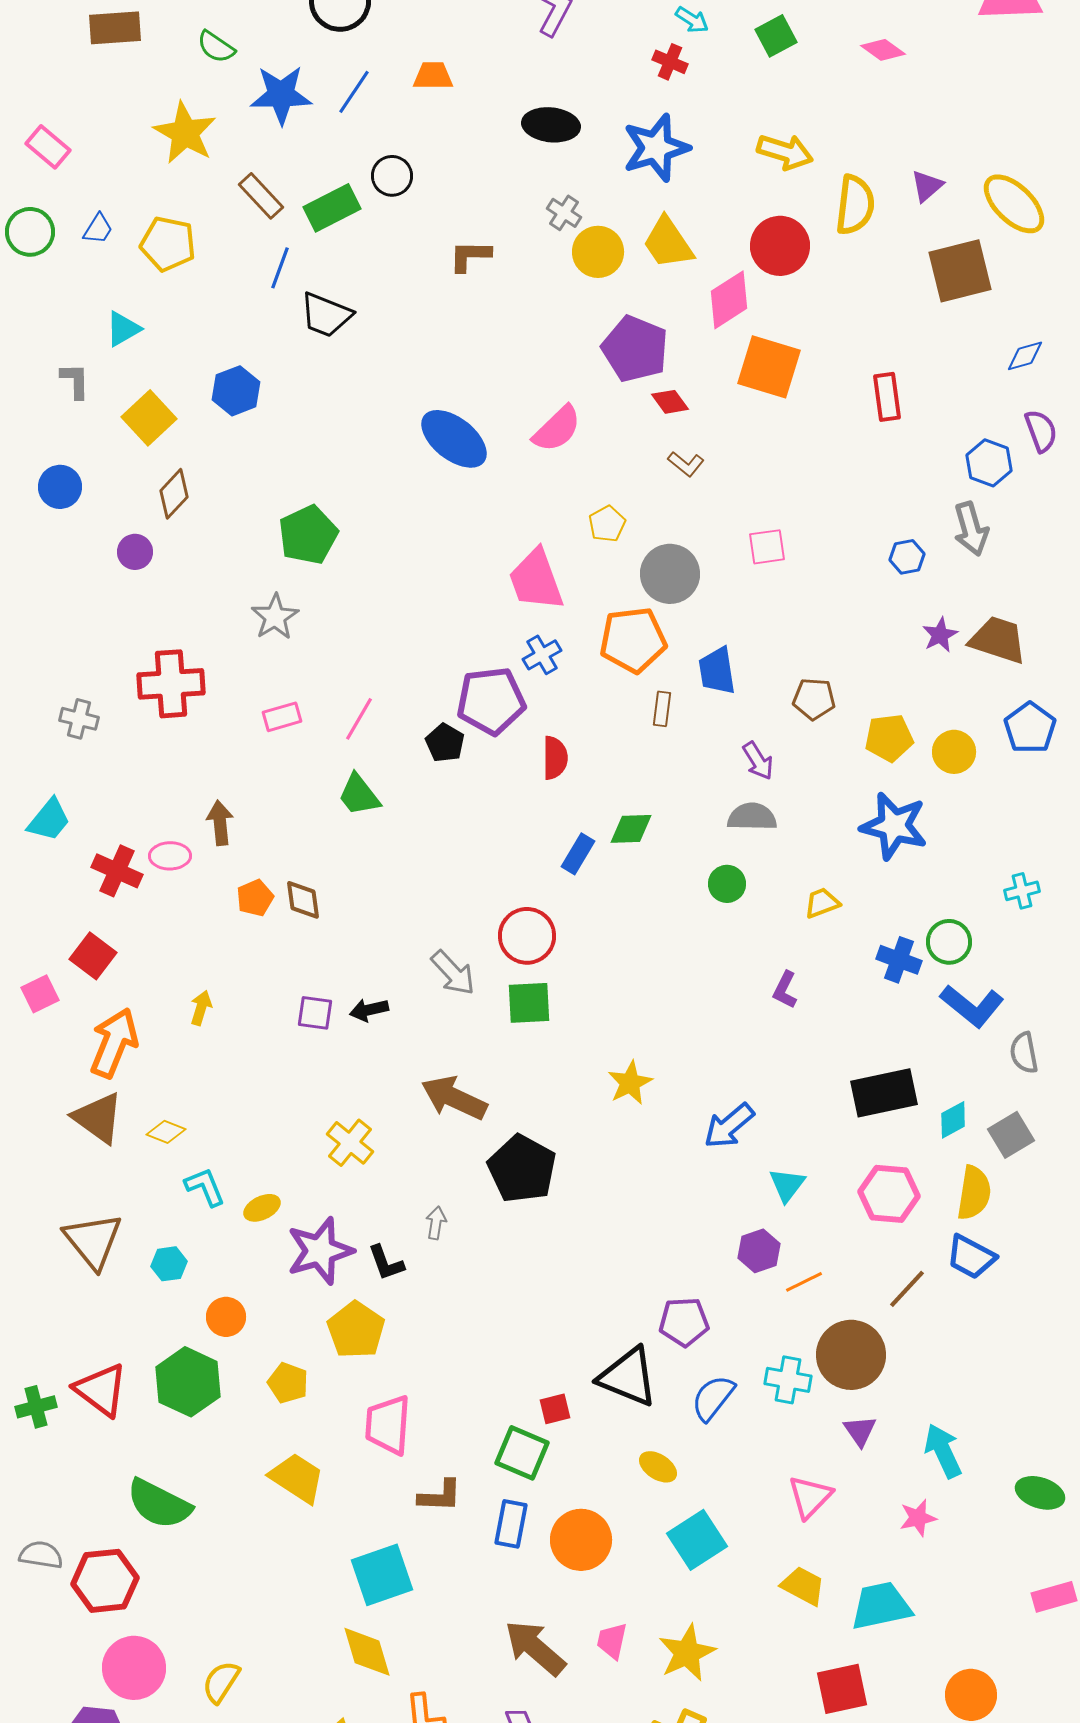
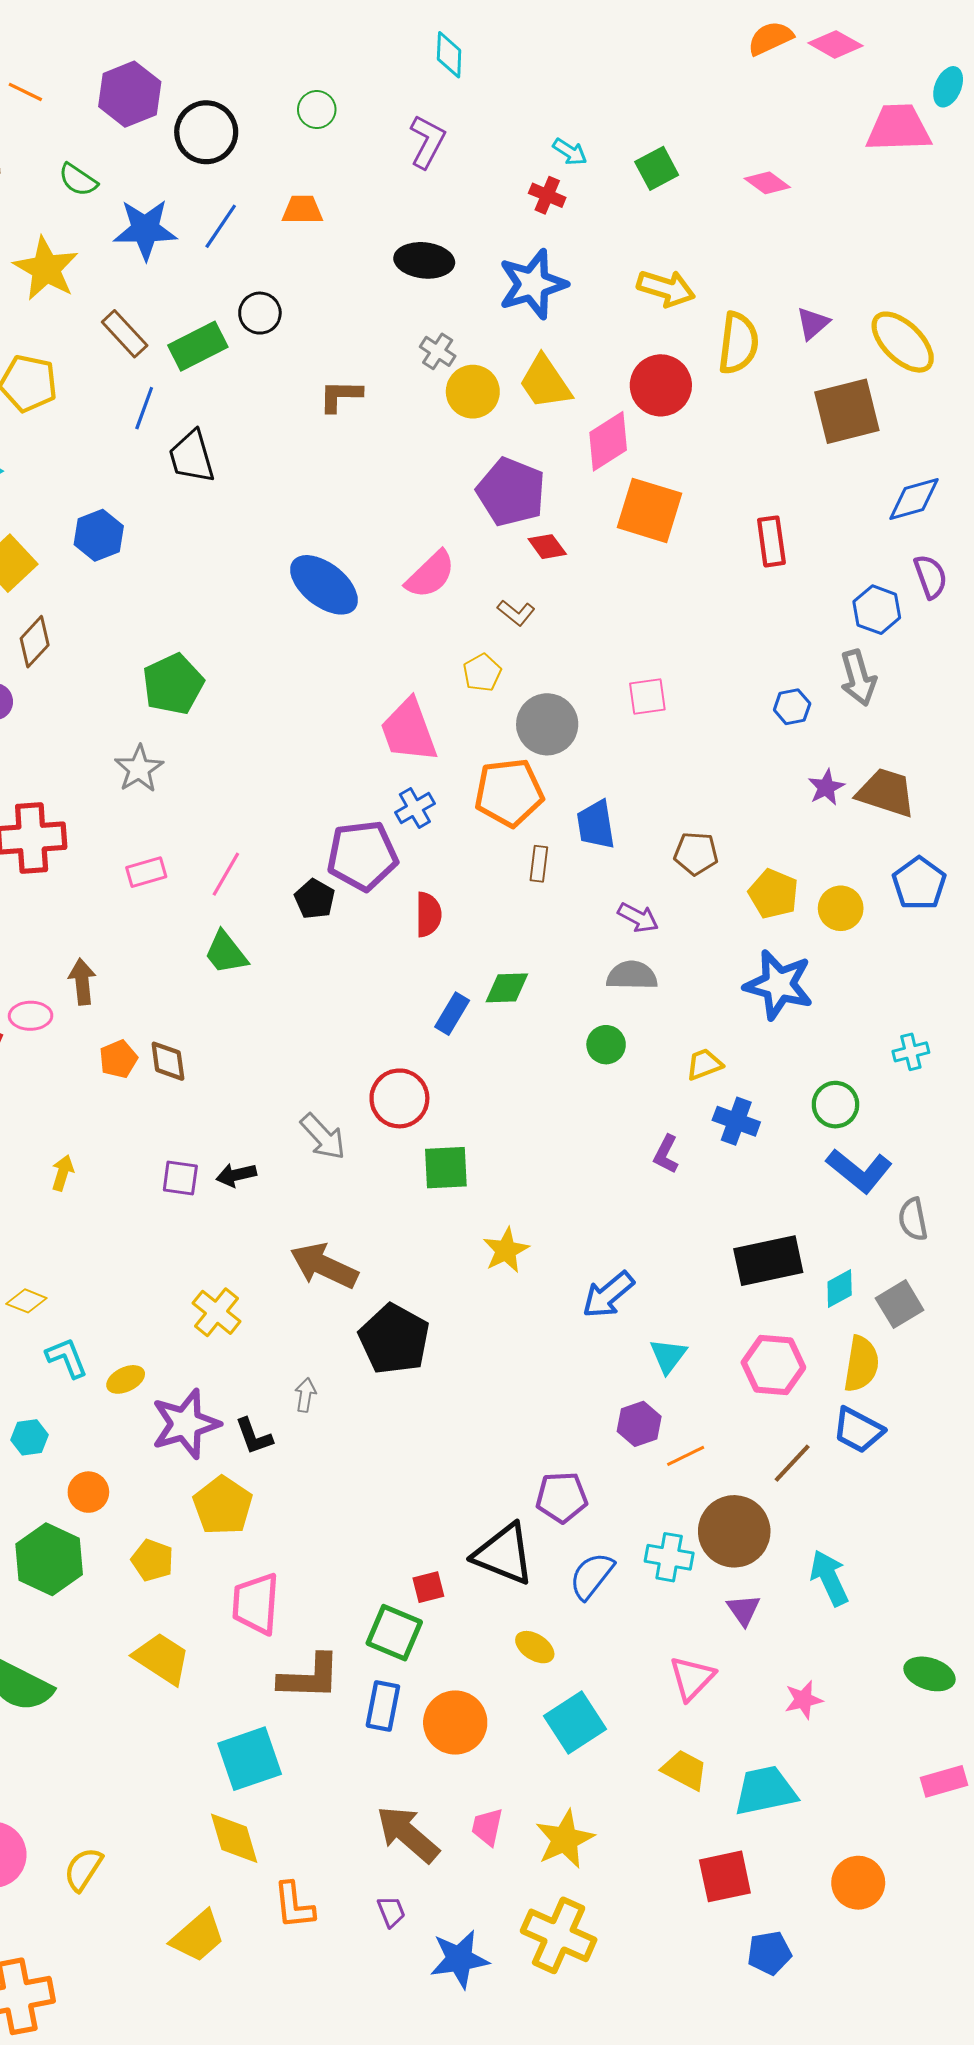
black trapezoid: (326, 315) -> (192, 457), turned 52
blue diamond: (1025, 356) -> (914, 499), size x1.4
brown L-shape: (686, 464) -> (516, 613), moved
yellow pentagon: (889, 738) -> (773, 894), turned 30
purple arrow: (758, 761) -> (638, 918), turned -30
blue cross: (899, 960) -> (736, 1121), moved
green square: (529, 1003) -> (446, 1168), moved
cyan arrow: (943, 1451) -> (829, 1578), moved
brown L-shape: (440, 1496) -> (310, 1677), size x1.4

